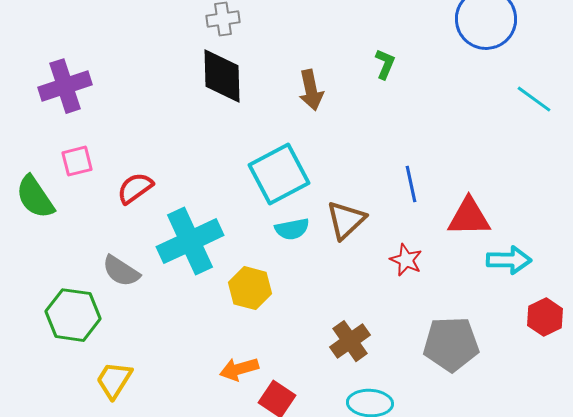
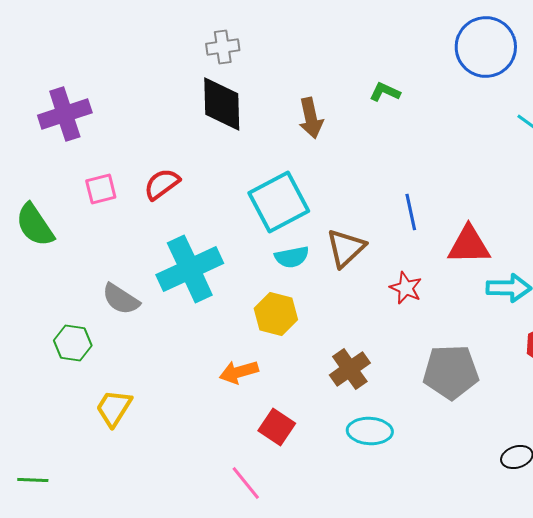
green L-shape: (385, 64) -> (385, 92), turned -88
pink square: (77, 161) -> (101, 189), moved
red semicircle: (135, 188) -> (162, 184), moved
yellow hexagon: (250, 288) -> (276, 314), moved
green hexagon: (73, 315) -> (73, 343), size x0.7
orange arrow: (239, 369) -> (239, 372), moved

